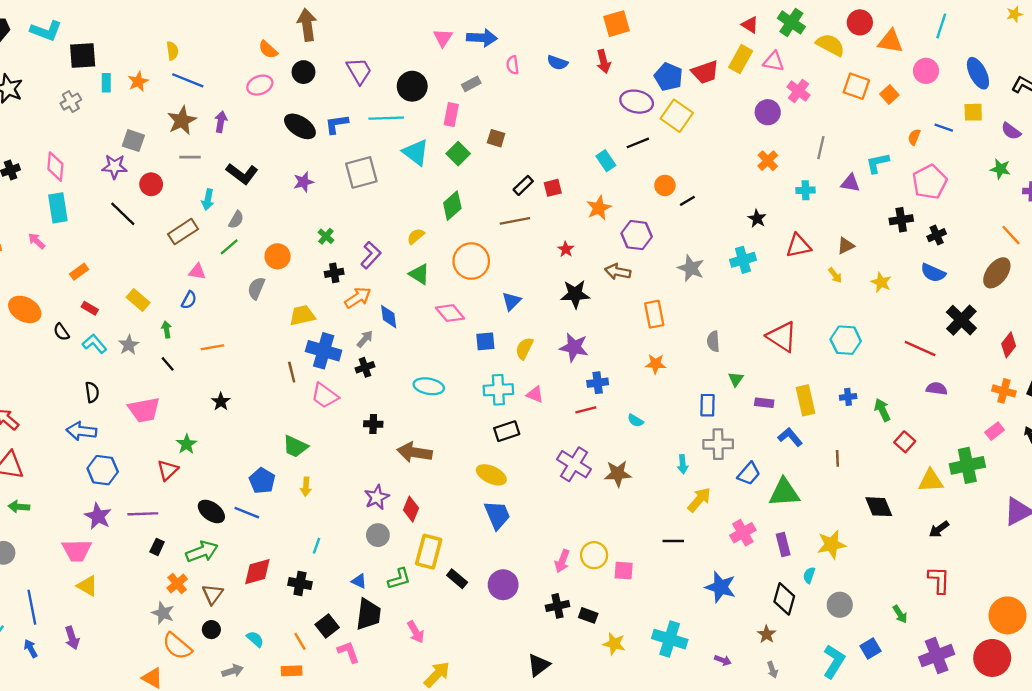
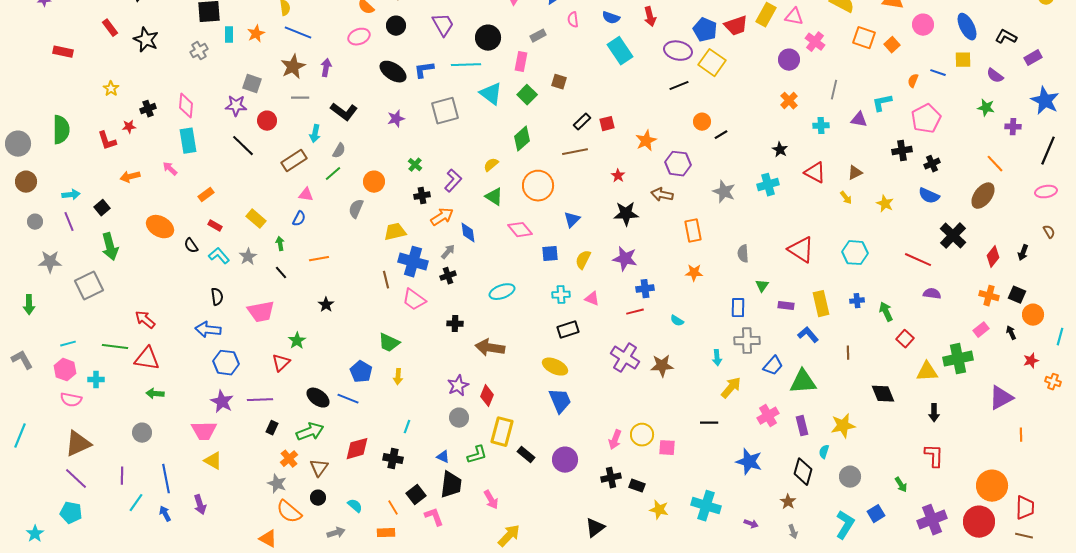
cyan rectangle: (606, 161) -> (620, 51), moved, size x1.5
red triangle: (798, 246) -> (815, 173), turned 40
cyan ellipse: (429, 386) -> (502, 292), turned -30
cyan cross: (498, 390) -> (561, 295), size x0.7
black arrow: (939, 529) -> (934, 413), turned -54

